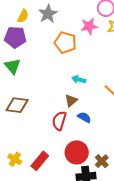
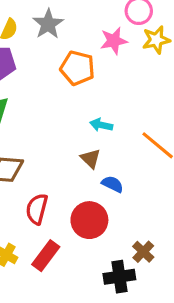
brown triangle: (71, 101) -> (91, 159), turned -32
red semicircle: (59, 121) -> (37, 209), moved
red circle: (77, 152) -> (89, 220), moved

